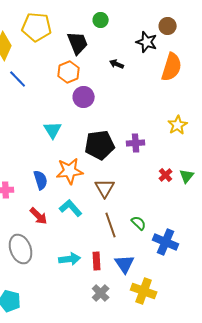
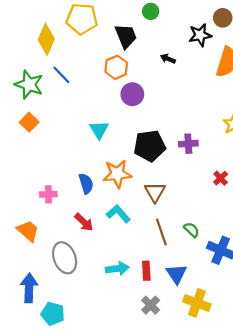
black star: (147, 42) -> (200, 35), turned -30

